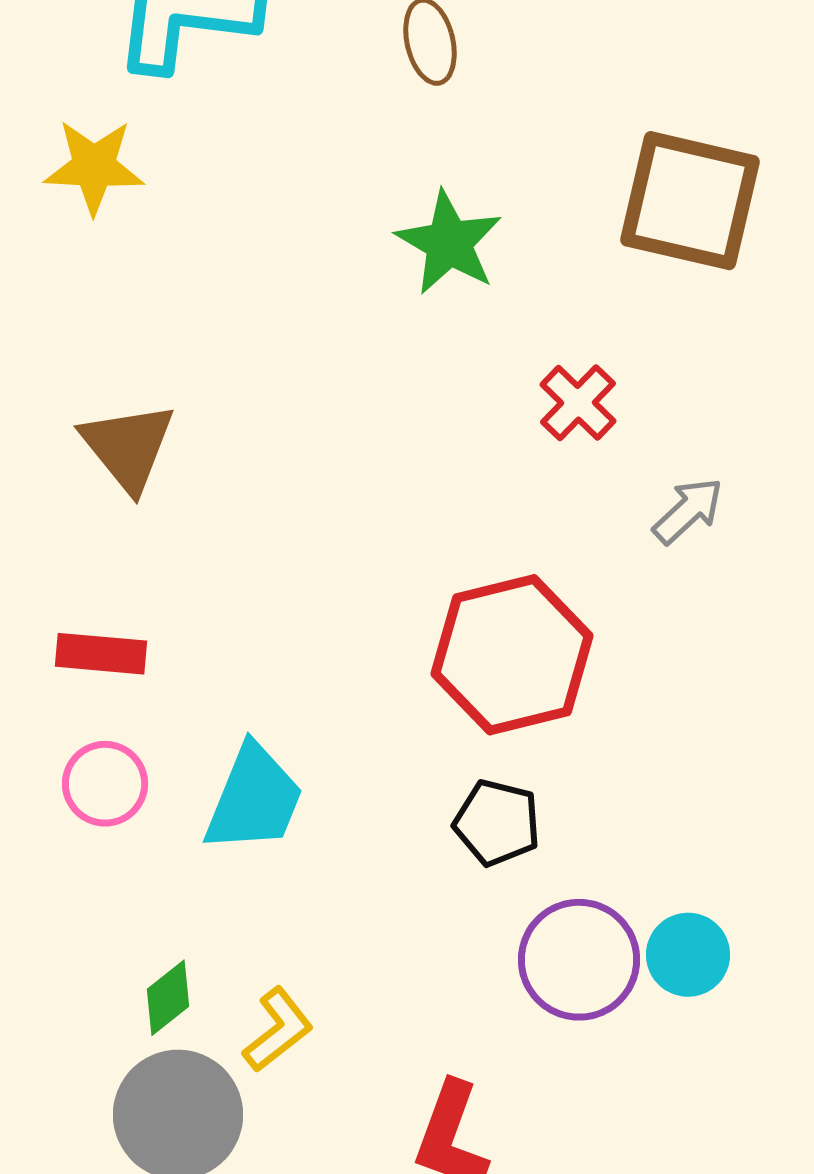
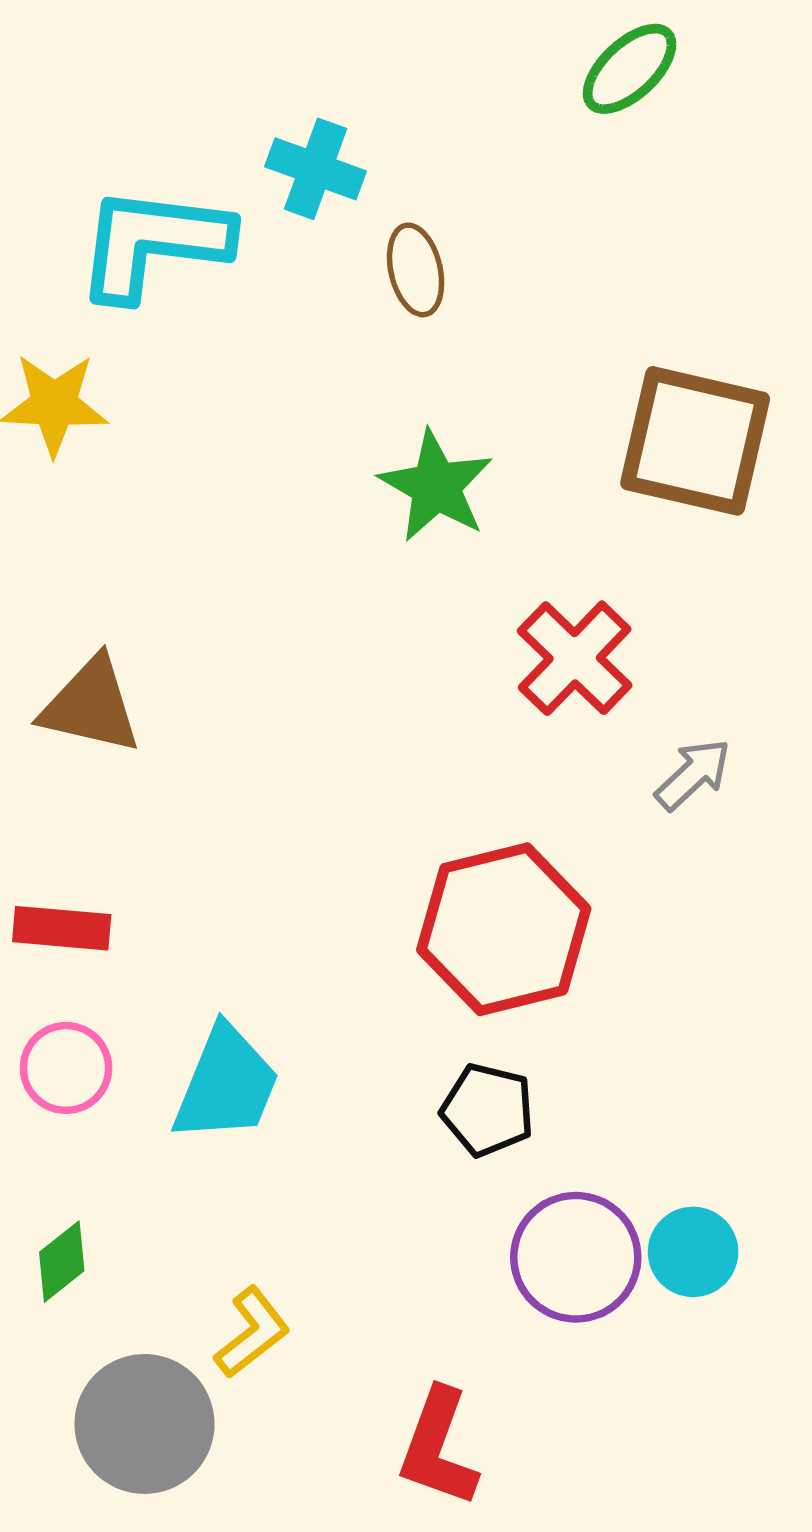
red cross: (578, 403) -> (575, 658), size x1.4
brown triangle: (128, 447) -> (91, 706), turned -38
green diamond: (168, 998) -> (62, 1262), moved

